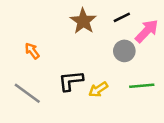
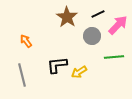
gray circle: (124, 51) -> (92, 36), moved
green line: (142, 86) -> (114, 57), moved
gray line: (27, 93) -> (22, 75), turned 40

